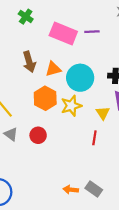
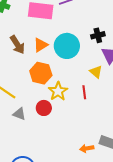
yellow star: (71, 106) -> (58, 91), moved
red line: (94, 138) -> (84, 92), moved

